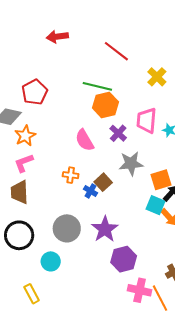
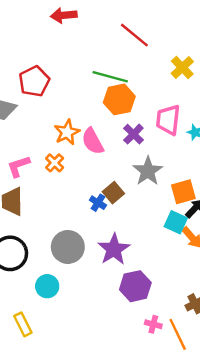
orange star: (25, 136) -> (67, 132), moved
gray star: (131, 164) -> (148, 171), turned -30
orange cross: (71, 175) -> (55, 163), moved, turned 35
pink cross: (140, 290) -> (153, 324), size x0.6

